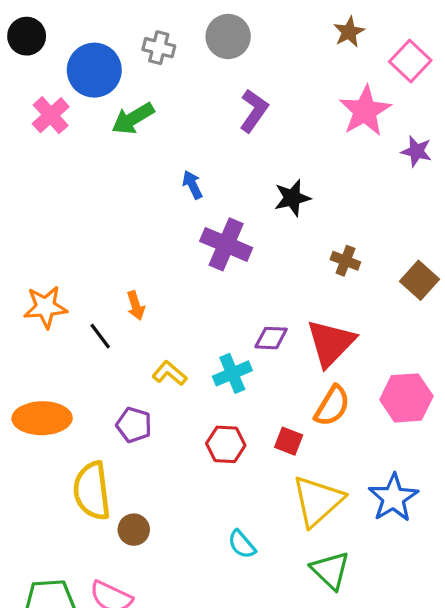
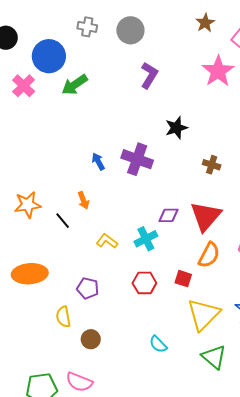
gray cross: (159, 48) -> (87, 27), moved
blue arrow: (192, 185) -> (98, 161), moved
purple pentagon: (134, 425) -> (88, 288), moved
yellow semicircle: (92, 491) -> (63, 317), size x0.6

